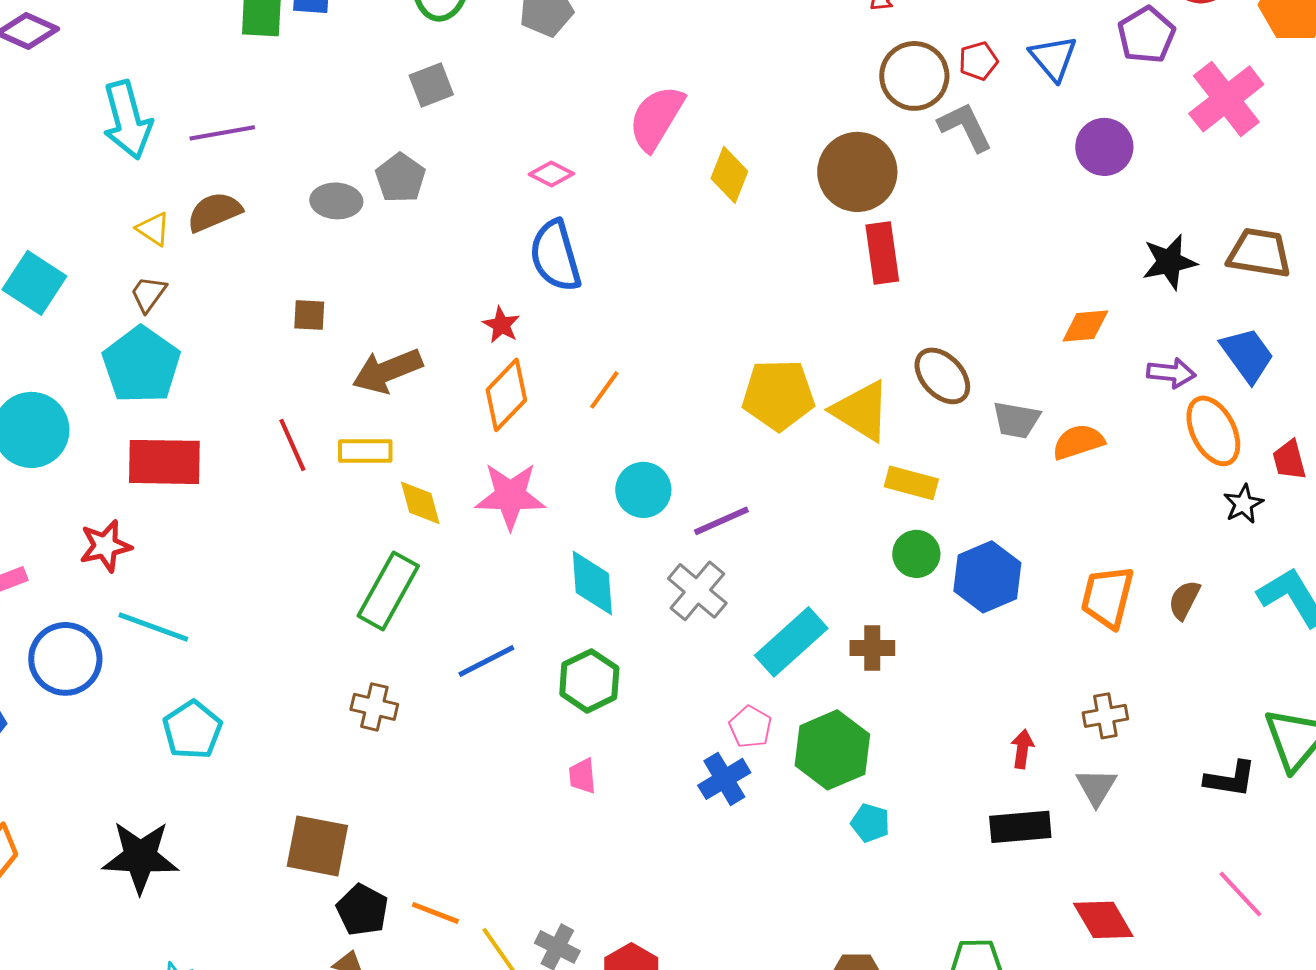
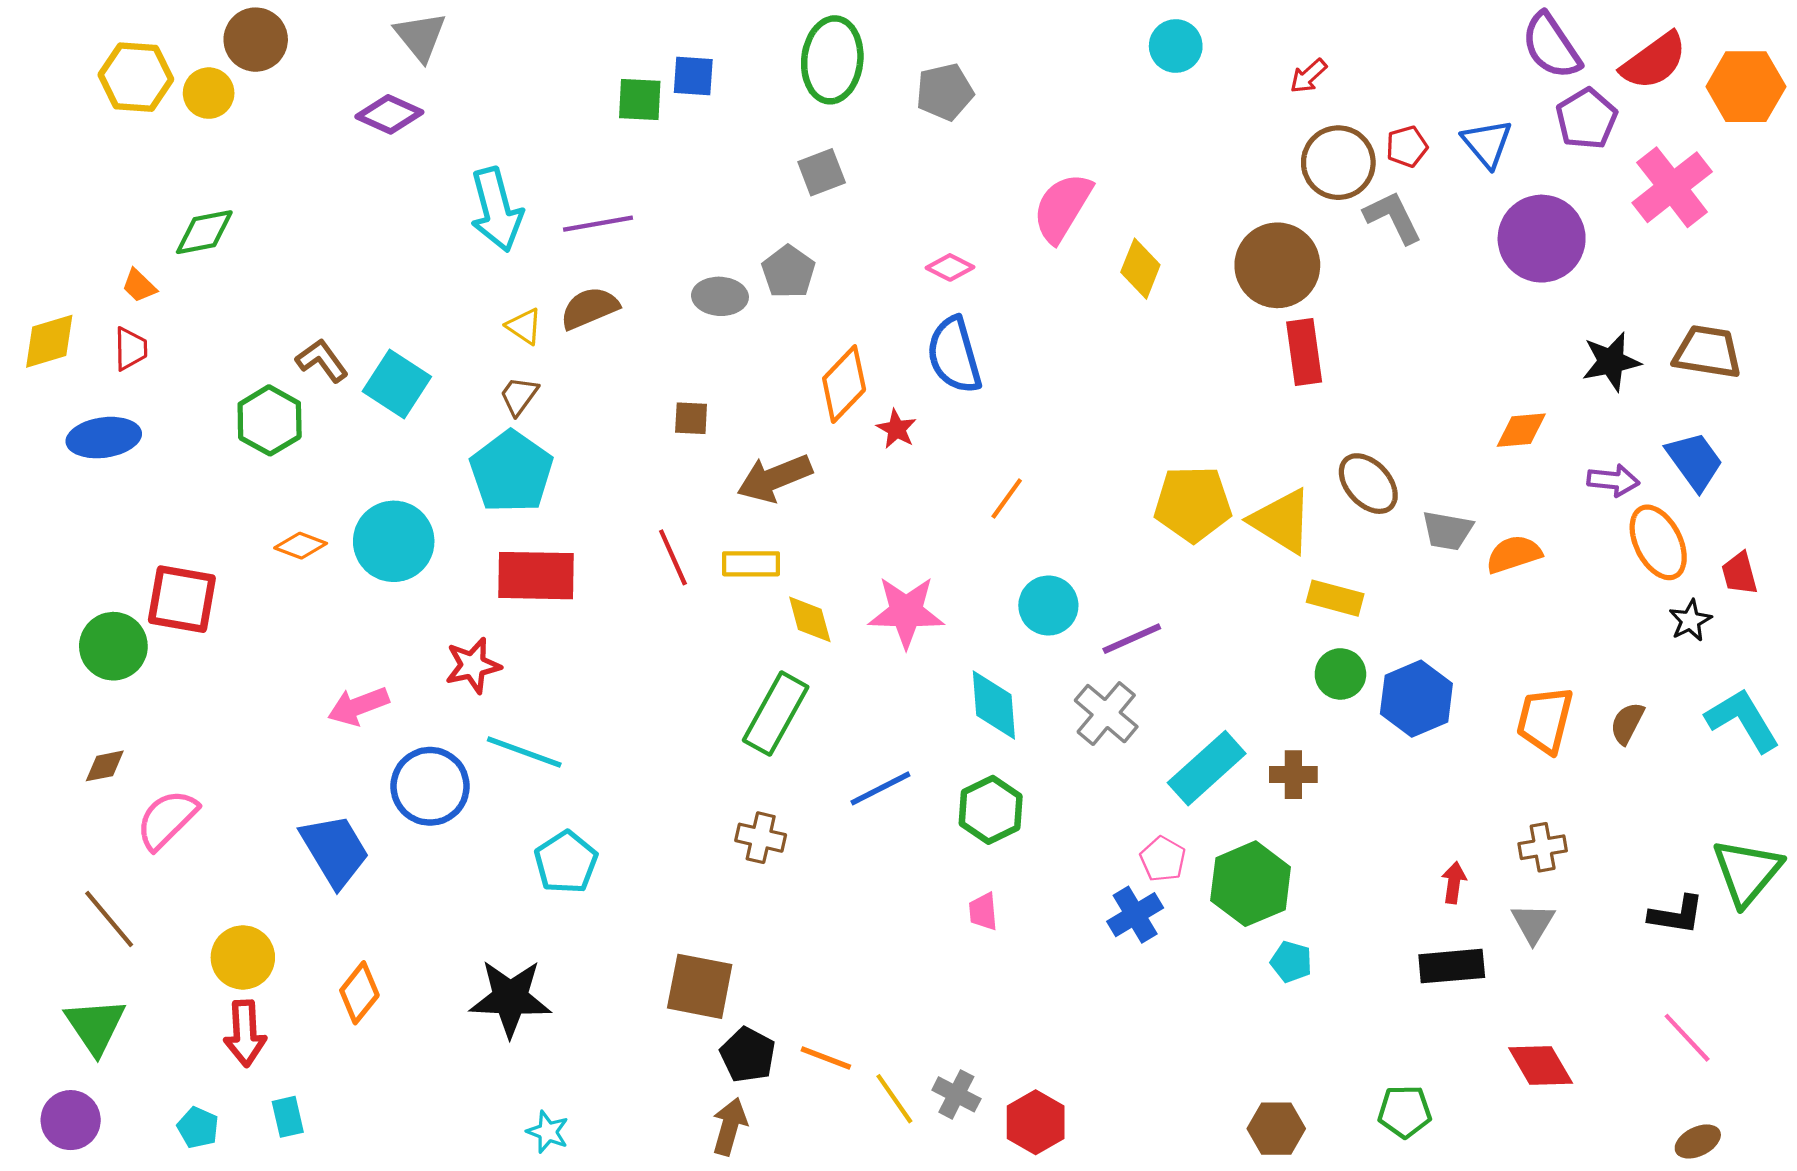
purple circle: (1104, 147) -> (1542, 239), size x1.4
orange diamond: (506, 395) -> (844, 384), moved

